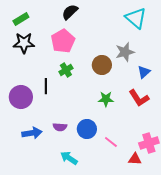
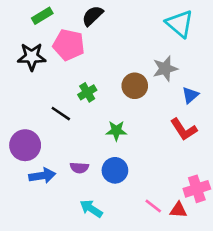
green rectangle: (21, 19) -> (42, 16), moved
pink pentagon: (63, 41) -> (69, 45), moved, turned -30
black line: (46, 86) -> (61, 114), turned -56
purple circle: (21, 97) -> (25, 145), moved
green star: (106, 99) -> (116, 131), moved
pink line: (111, 142) -> (153, 206), moved

